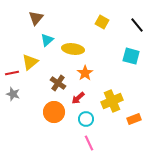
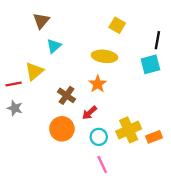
black line: (137, 25) -> (157, 40), moved, turned 49
yellow ellipse: (73, 49) -> (104, 56), moved
cyan square: (131, 56) -> (150, 64), turned -30
yellow cross: (112, 101) -> (129, 130), moved

